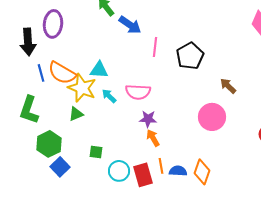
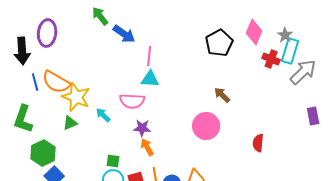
black pentagon: (190, 56) -> (219, 43), moved
cyan triangle: (99, 70) -> (150, 79), moved
cyan arrow: (109, 96) -> (103, 115), moved
green square: (96, 152) -> (113, 161), moved

